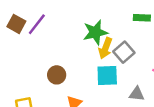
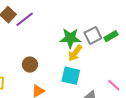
green rectangle: (142, 18) -> (111, 36), turned -48
gray square: (124, 52) -> (93, 36), moved

